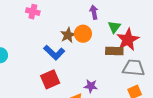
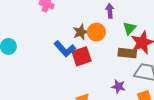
red square: (50, 79) -> (82, 56), moved
purple star: (91, 86) -> (118, 87), moved

